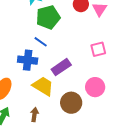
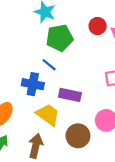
purple rectangle: (61, 67) -> (70, 95), turned 42
brown arrow: (34, 115) -> (36, 146), size x1.5

